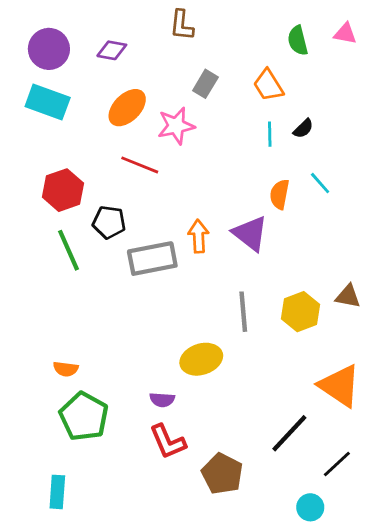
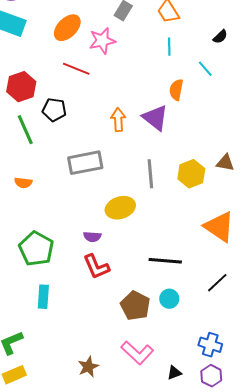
black semicircle: (303, 129) -> (220, 37), moved
cyan line: (320, 183) -> (205, 69), moved
gray rectangle: (152, 259) -> (85, 163), moved
orange semicircle: (66, 369) -> (23, 183), moved
black line: (289, 433) -> (165, 261), moved, turned 52
brown pentagon: (222, 474) -> (135, 306), moved
cyan rectangle: (57, 492) -> (43, 297), moved
cyan circle: (310, 507) -> (169, 299), moved

